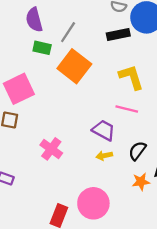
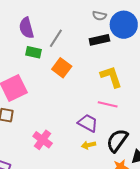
orange square: (74, 66) -> (62, 68), size x0.7
black semicircle: (137, 151) -> (117, 140), size x1.4

